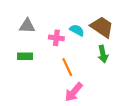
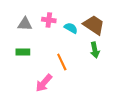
pink cross: (56, 38) -> (49, 20), moved
pink arrow: (74, 92) -> (44, 83), moved

